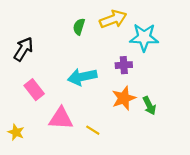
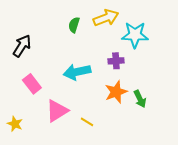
pink triangle: (61, 118) -> (57, 111), turned -35

